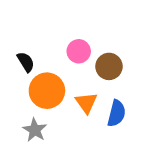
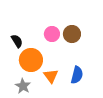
brown circle: (109, 66) -> (72, 34), moved
orange triangle: (86, 103) -> (51, 76), moved

